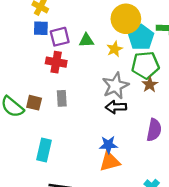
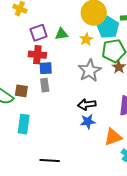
blue square: (41, 28) -> (46, 68), moved
black arrow: (116, 107) -> (87, 104), moved
cyan rectangle: (44, 150) -> (24, 124), moved
orange triangle: (110, 161) -> (113, 137), moved

